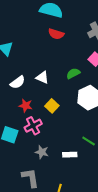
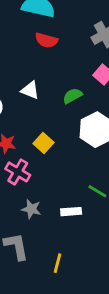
white triangle: (42, 77) -> (30, 90), moved
pink cross: (33, 126) -> (18, 172), turned -30

